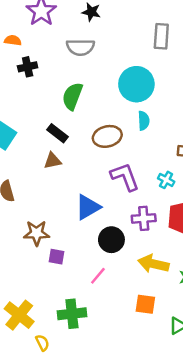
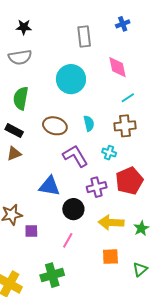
cyan semicircle: (144, 121) -> (89, 123), moved
brown ellipse: (107, 136) -> (55, 126), turned 40
blue triangle: (88, 207) -> (49, 186), turned 50

